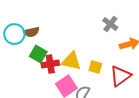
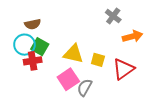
cyan circle: (14, 34) -> (24, 45), moved
red cross: (50, 64) -> (33, 61), moved

